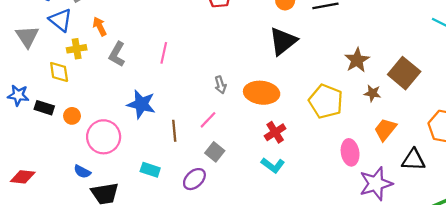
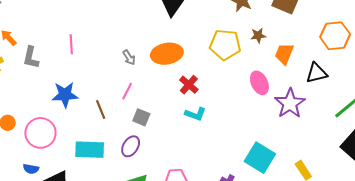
brown star: (372, 93) -> (258, 35), moved
cyan rectangle: (150, 170) -> (90, 150), size x1.6

